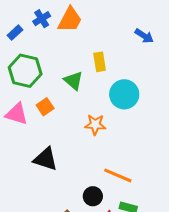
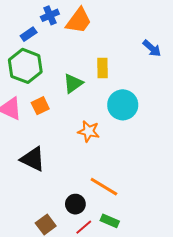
blue rectangle: (15, 33) -> (29, 34), moved
green triangle: (73, 81) -> (73, 83), turned 35

